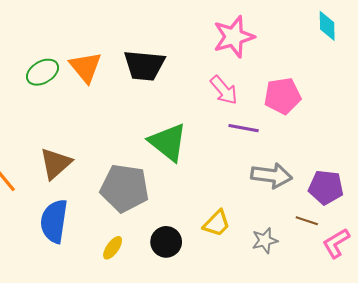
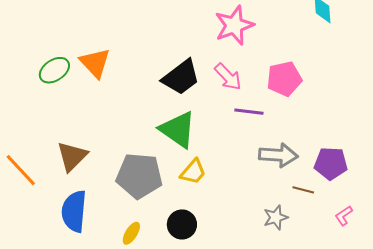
black trapezoid: (144, 66) -> (181, 77), moved, turned -39
brown line: (307, 221) -> (303, 190), moved
yellow trapezoid: (217, 223) -> (193, 172), moved
pink L-shape: (336, 243) -> (344, 216), size x0.7

